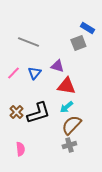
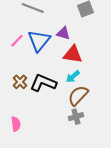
blue triangle: (34, 73) -> (39, 41), size x1.6
black L-shape: (38, 113) -> (43, 83), turned -140
pink semicircle: (20, 149) -> (16, 124), moved

